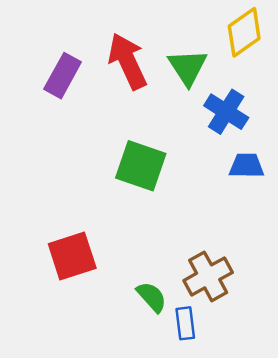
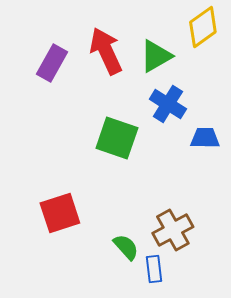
green triangle: (188, 67) -> (156, 56), turned 33
blue cross: (226, 112) -> (168, 104), moved

